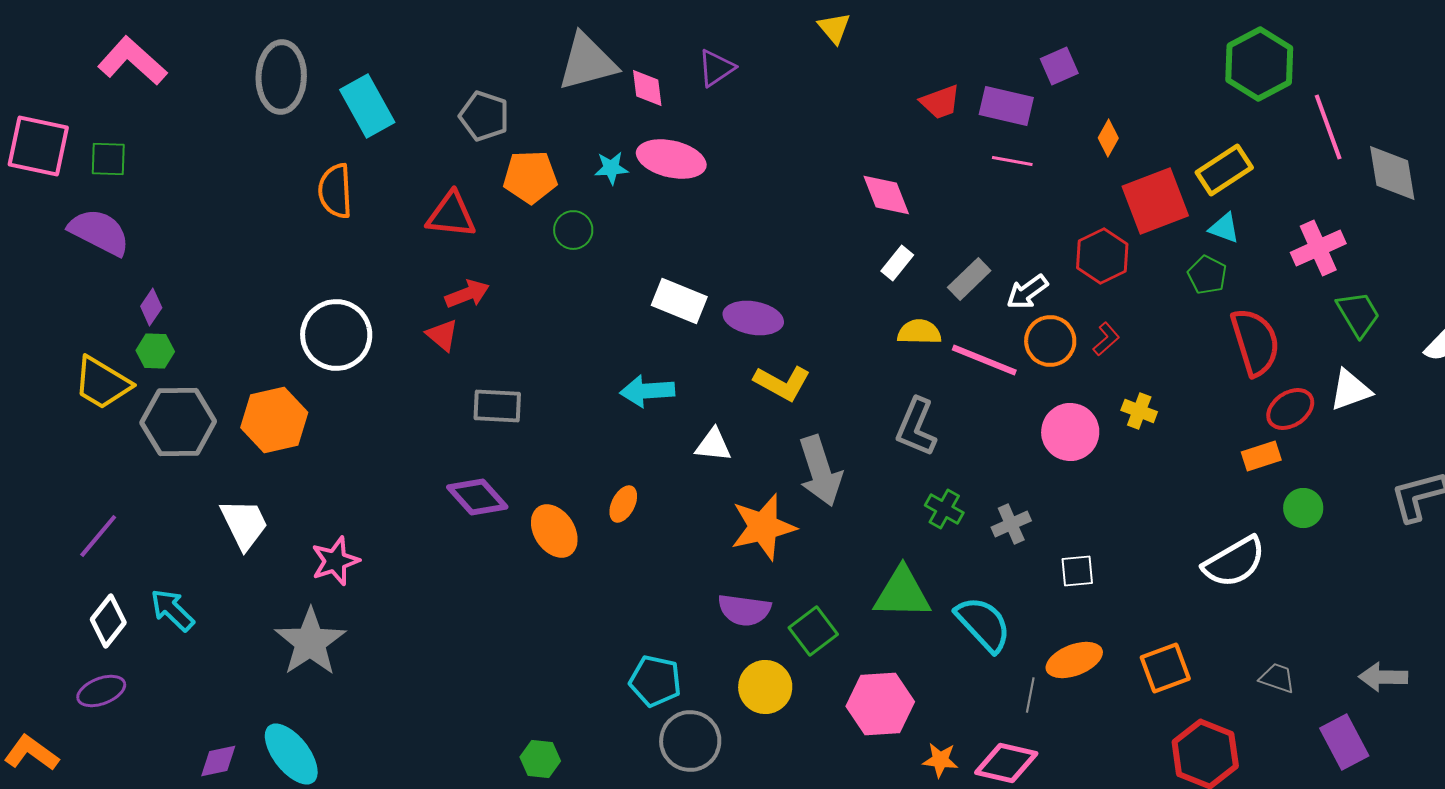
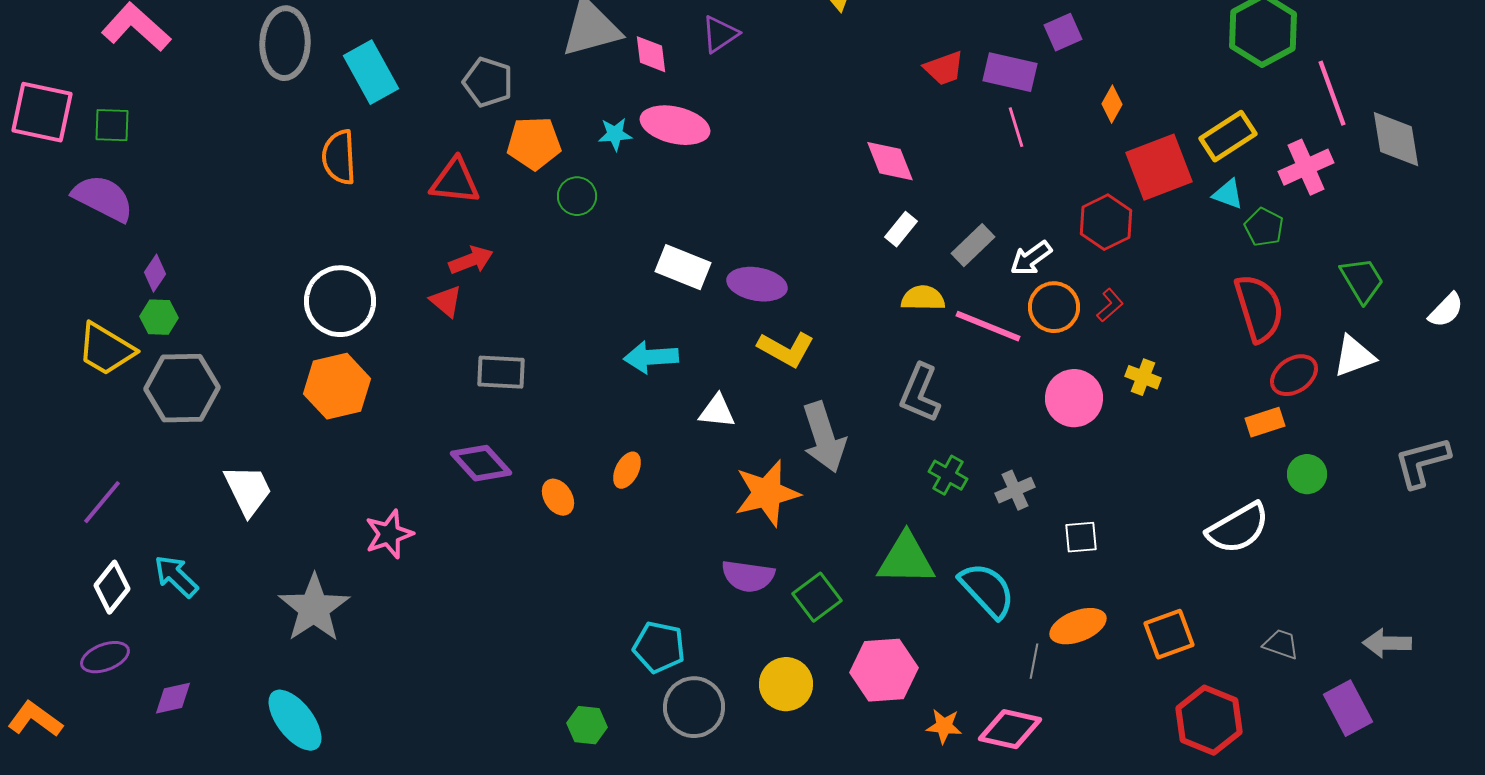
pink line: (1012, 161) -> (1016, 127), turned 63
pink cross: (1318, 248) -> (1306, 167), moved
green pentagon: (1207, 275) -> (1264, 227), moved
orange hexagon: (274, 420) -> (337, 386), moved
orange ellipse: (554, 531) -> (558, 497), size x0.7
pink star: (335, 561) -> (389, 534), moved
yellow circle: (765, 687) -> (786, 684), moved
green hexagon: (540, 759) -> (587, 725), moved
purple diamond: (218, 761) -> (173, 698), moved

